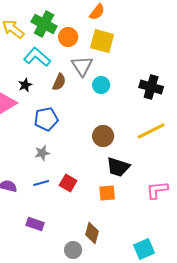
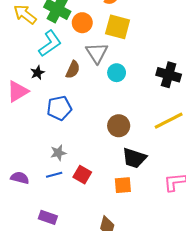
cyan L-shape: (37, 57) -> (50, 44), turned 104
gray star: (42, 153) -> (58, 153), moved

